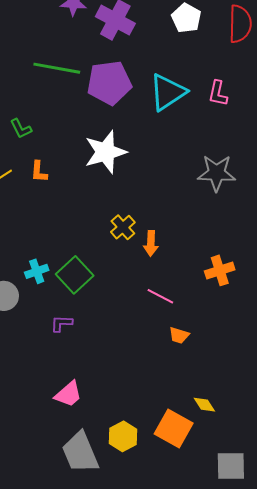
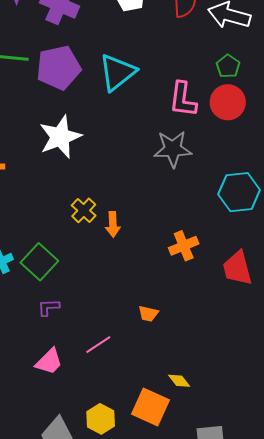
pink L-shape: (218, 93) -> (183, 99), moved, size x1.4
pink line: (160, 296) -> (98, 345), moved, turned -56
purple L-shape: (61, 323) -> (49, 307), moved
pink trapezoid: (68, 394) -> (49, 362), moved

